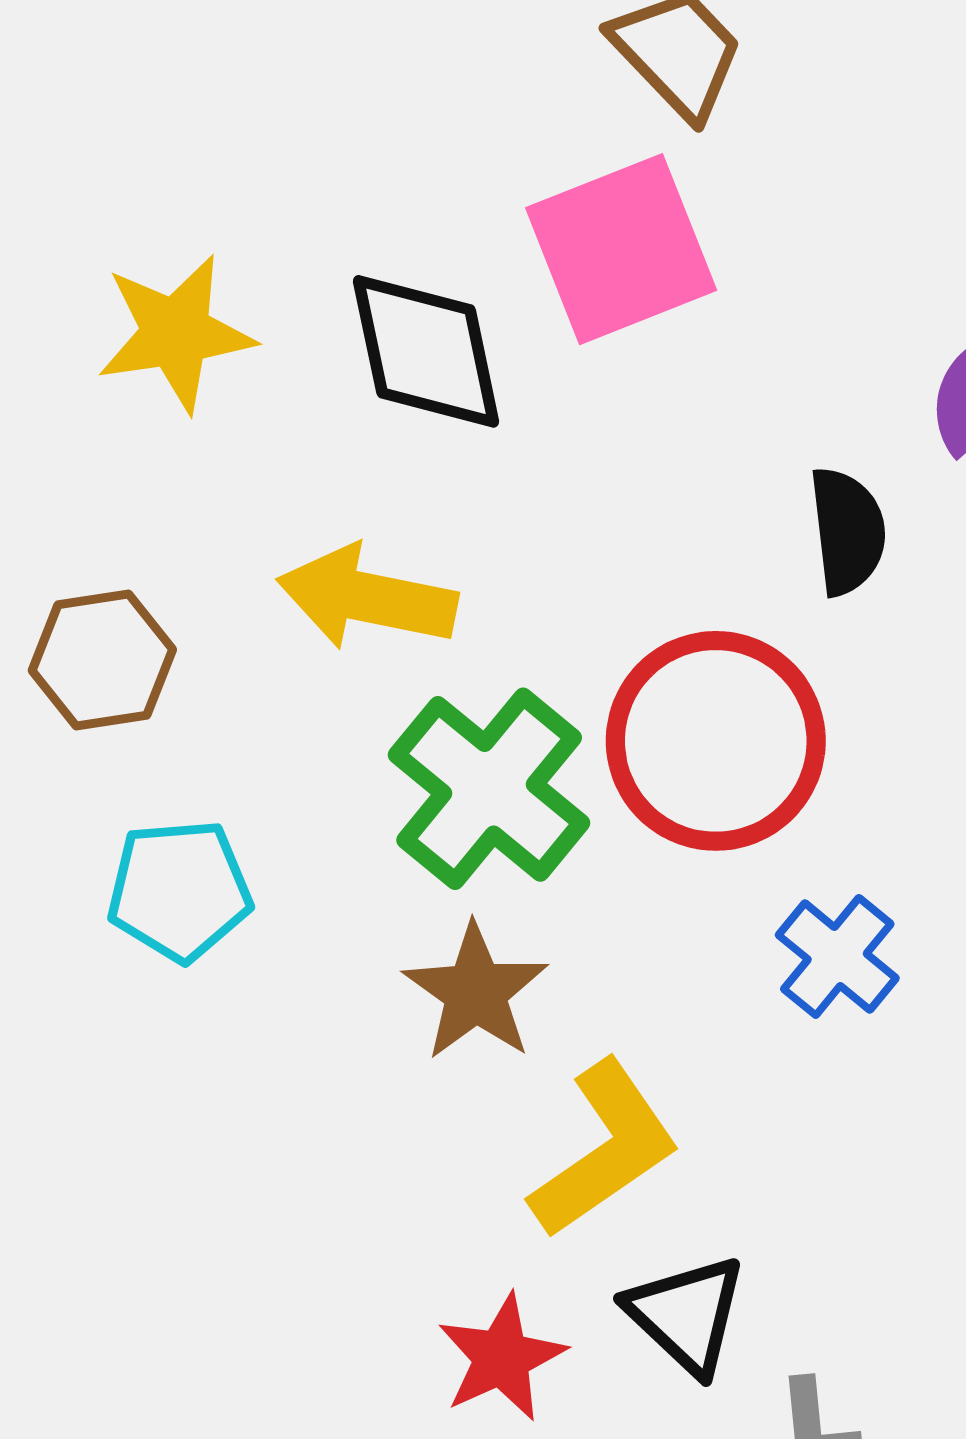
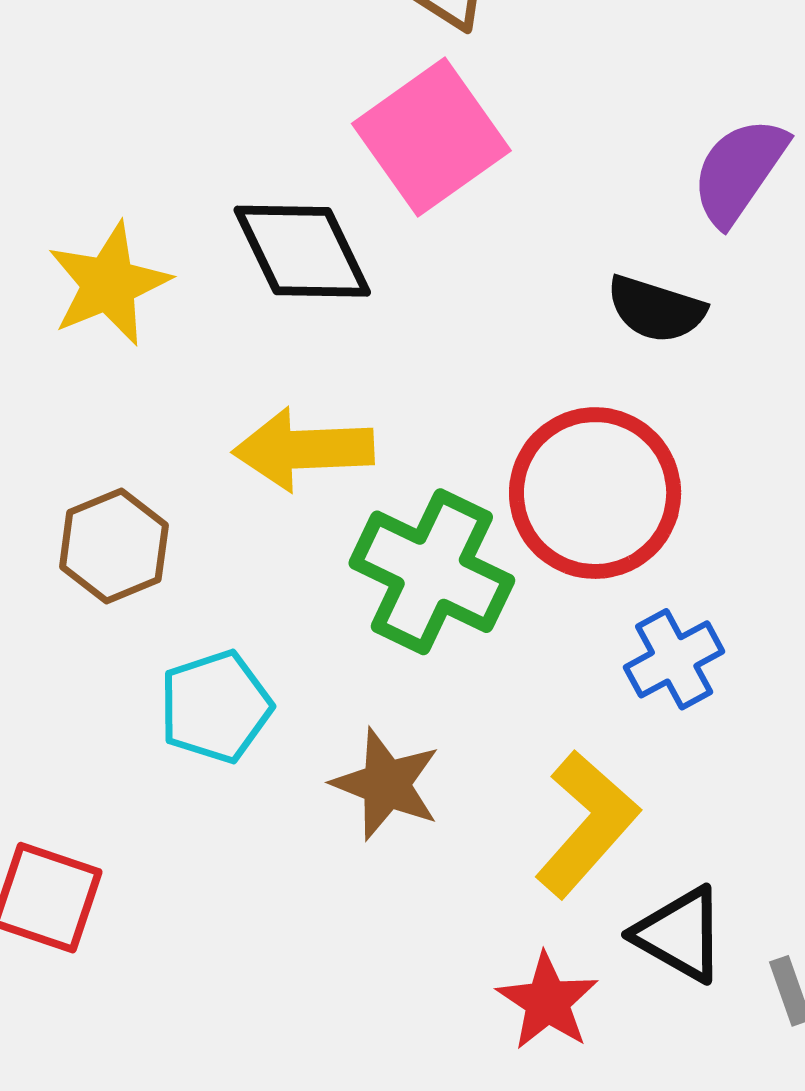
black semicircle: (847, 531) -> (656, 309), turned 128
blue cross: (837, 957) -> (674, 659), moved, turned 36
brown star: (476, 992) -> (386, 784), moved

